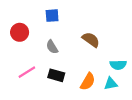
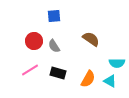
red circle: (20, 32) -> (34, 41), moved
cyan triangle: (111, 84) -> (110, 81), turned 40

